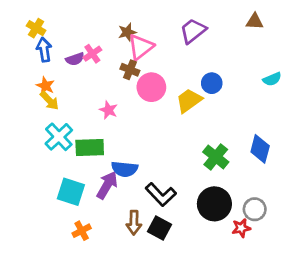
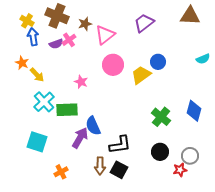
brown triangle: (255, 21) -> (190, 16), size x1.5
brown star: (127, 32) -> (85, 24), moved
brown cross: (130, 70) -> (57, 16), moved, size x1.6
orange star: (45, 86) -> (22, 63), moved
blue semicircle: (125, 169) -> (93, 126), turned 60
cyan square: (71, 192) -> (37, 142), moved
black L-shape: (161, 194) -> (120, 145), turned -55
black circle: (214, 204) -> (160, 152), size x0.7

